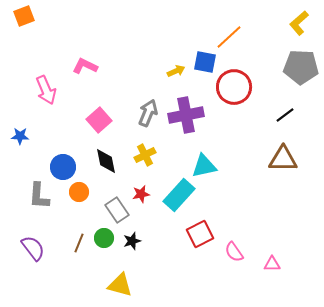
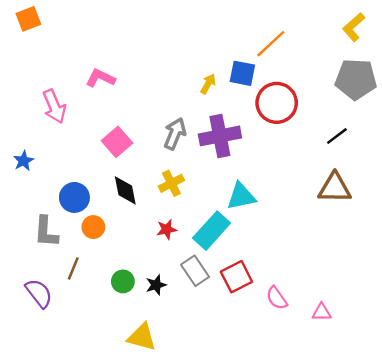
yellow arrow: (176, 71) -> (208, 84), turned -36
blue star: (20, 136) -> (24, 161), turned -30
gray rectangle: (117, 210) -> (195, 271), moved
brown line: (79, 243) -> (73, 268), moved

